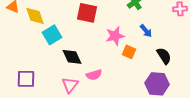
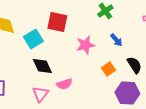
cyan square: (52, 35) -> (33, 39), moved
orange square: (129, 52) -> (108, 69), moved, turned 32

